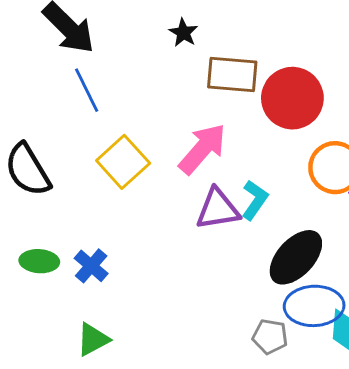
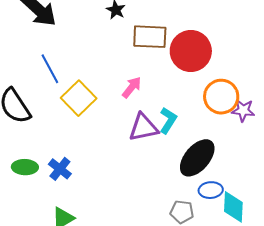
blue line: (87, 90) -> (50, 69), moved
pink arrow: (202, 149) -> (132, 87), size x0.6
blue ellipse: (314, 306) -> (211, 190), size x0.6

